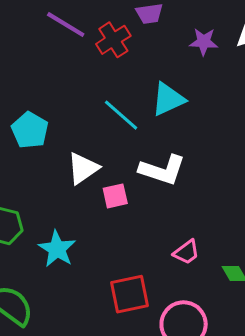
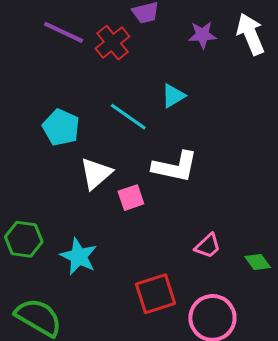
cyan triangle: (168, 99) -> (173, 96), size x0.7
cyan pentagon: (30, 130) -> (61, 127), moved

